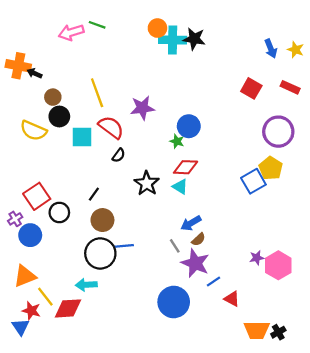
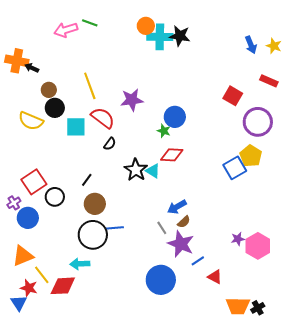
red square: (251, 88) -> (233, 96), moved
cyan triangle: (180, 187) -> (153, 171), moved

